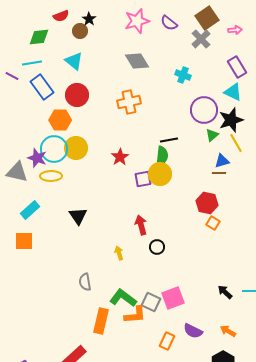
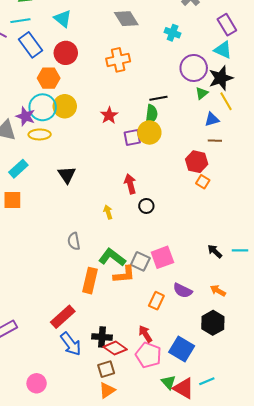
brown line: (219, 173) -> (215, 141), moved

